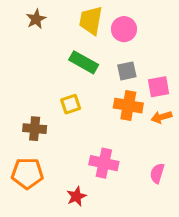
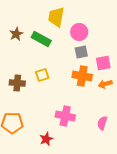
brown star: (36, 19) -> (16, 34), moved
pink circle: (124, 29) -> (79, 32), moved
green rectangle: (84, 62) -> (41, 39), moved
brown cross: (35, 129) -> (17, 83), moved

